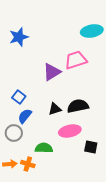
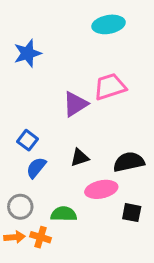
cyan ellipse: (92, 31) -> (109, 24), moved
black semicircle: (78, 106) -> (129, 162), moved
gray circle: (14, 133) -> (20, 207), moved

